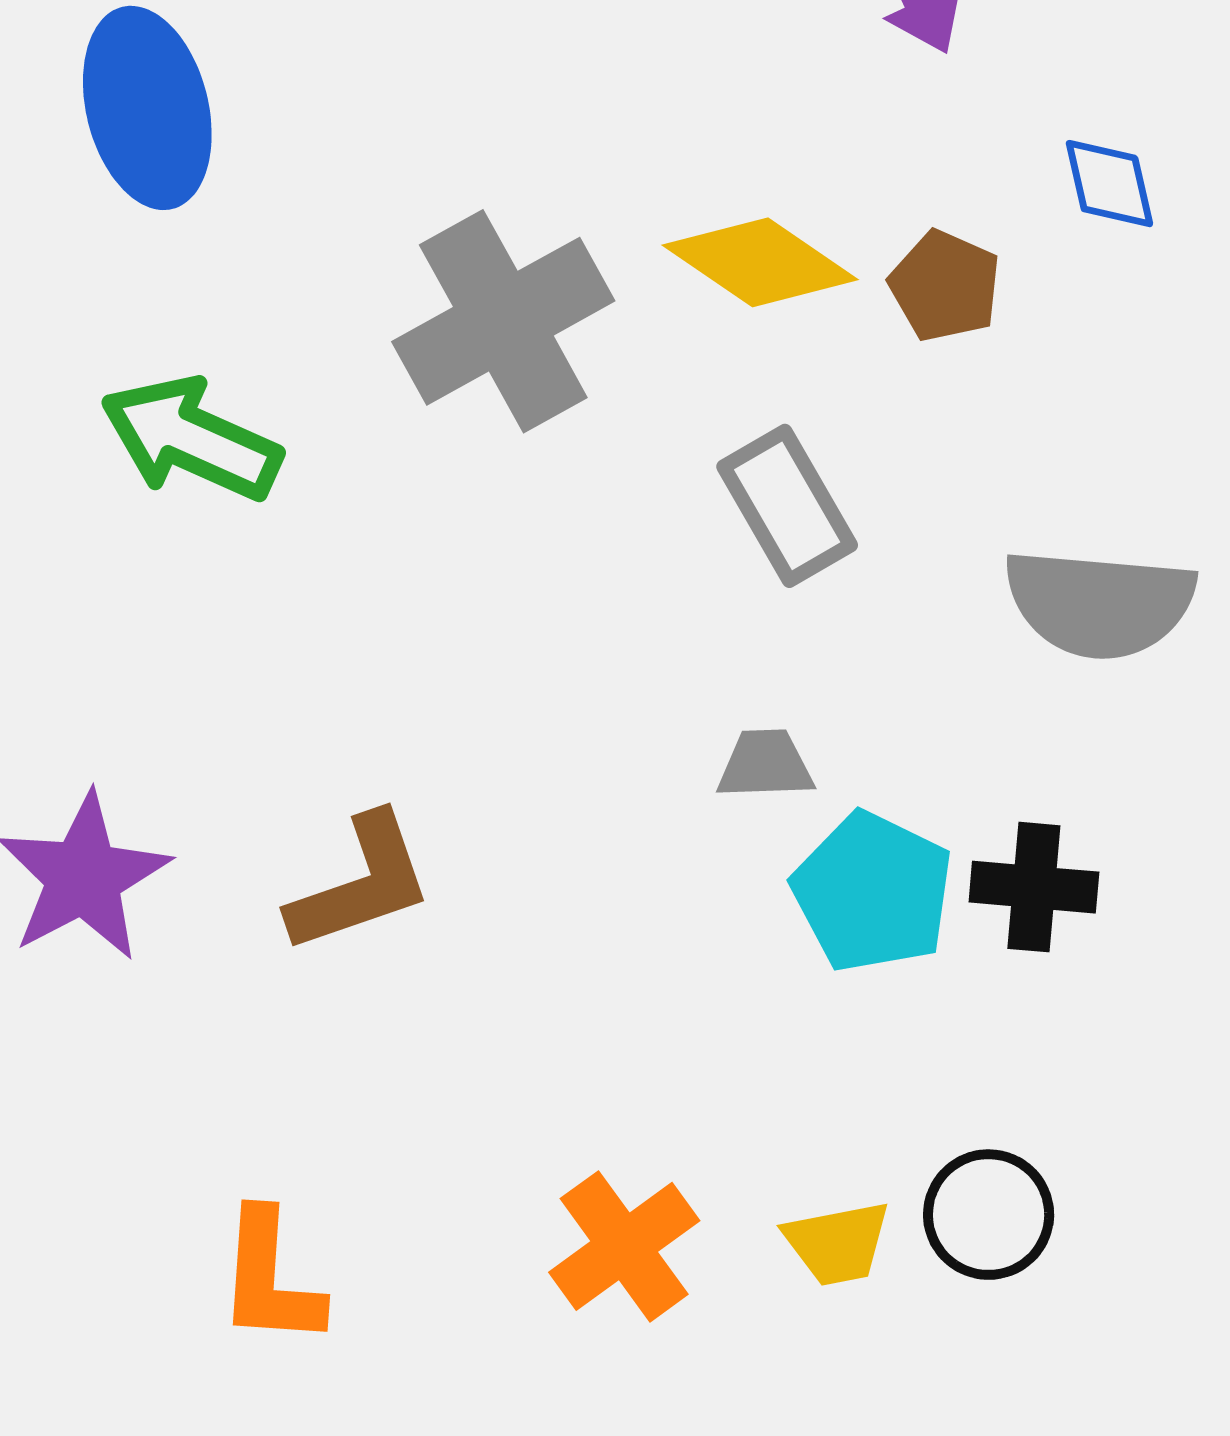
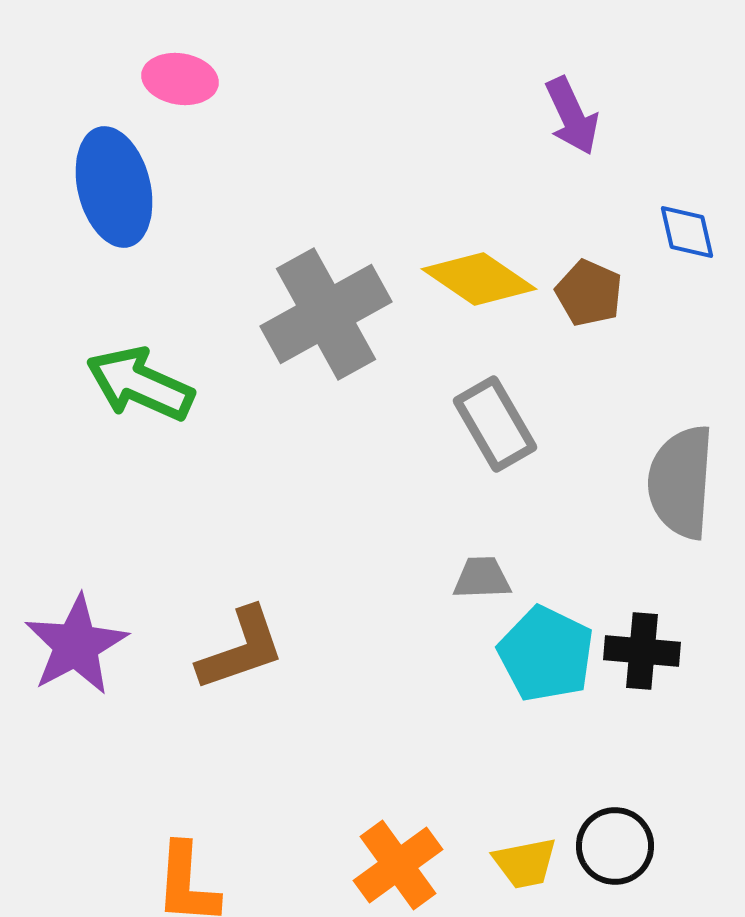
gray semicircle: (1099, 603) -> (681, 482), turned 89

